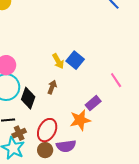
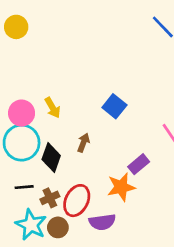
yellow arrow: (58, 61) -> (52, 108), moved
brown cross: (19, 133) -> (50, 198), moved
brown circle: (45, 150) -> (58, 227), moved

